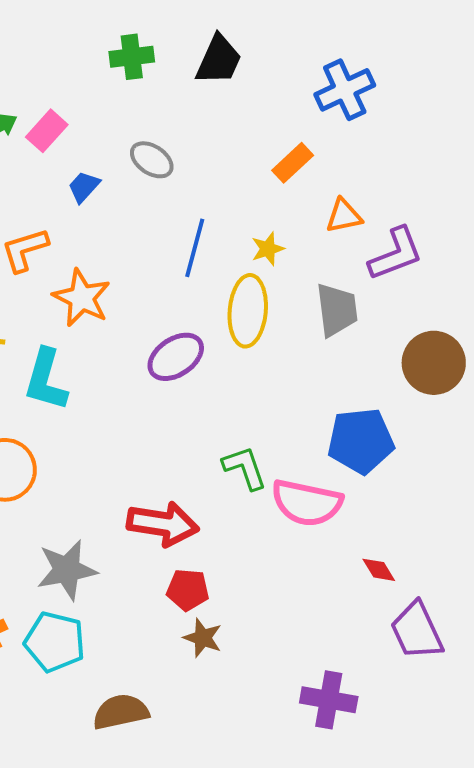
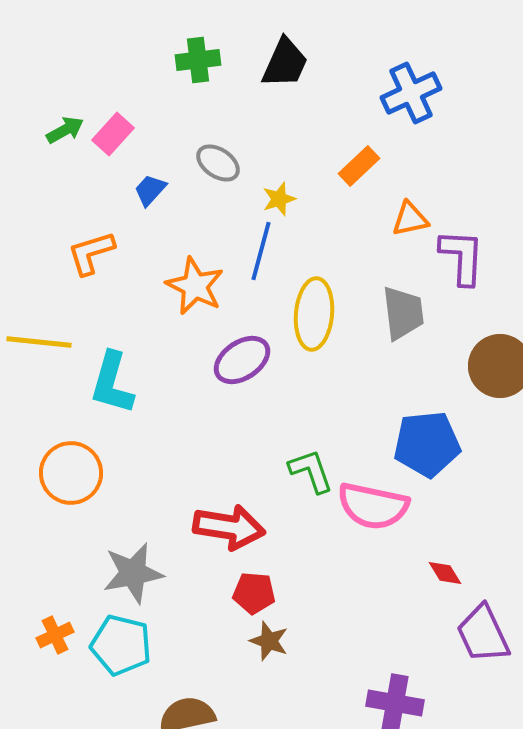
yellow star: (268, 249) -> (279, 199), moved
purple L-shape: (396, 254) -> (462, 257), turned -66
orange star: (82, 298) -> (195, 286), moved

